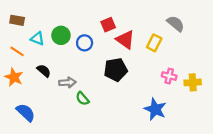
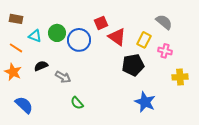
blue circle: (85, 43) -> (79, 40), size x1.5
black pentagon: (116, 70) -> (133, 65), moved
black semicircle: (44, 71) -> (41, 66), turned -64
pink cross: (169, 76) -> (165, 51), moved
gray arrow: (67, 82) -> (63, 77), turned 35
green semicircle: (82, 99) -> (77, 103), moved

